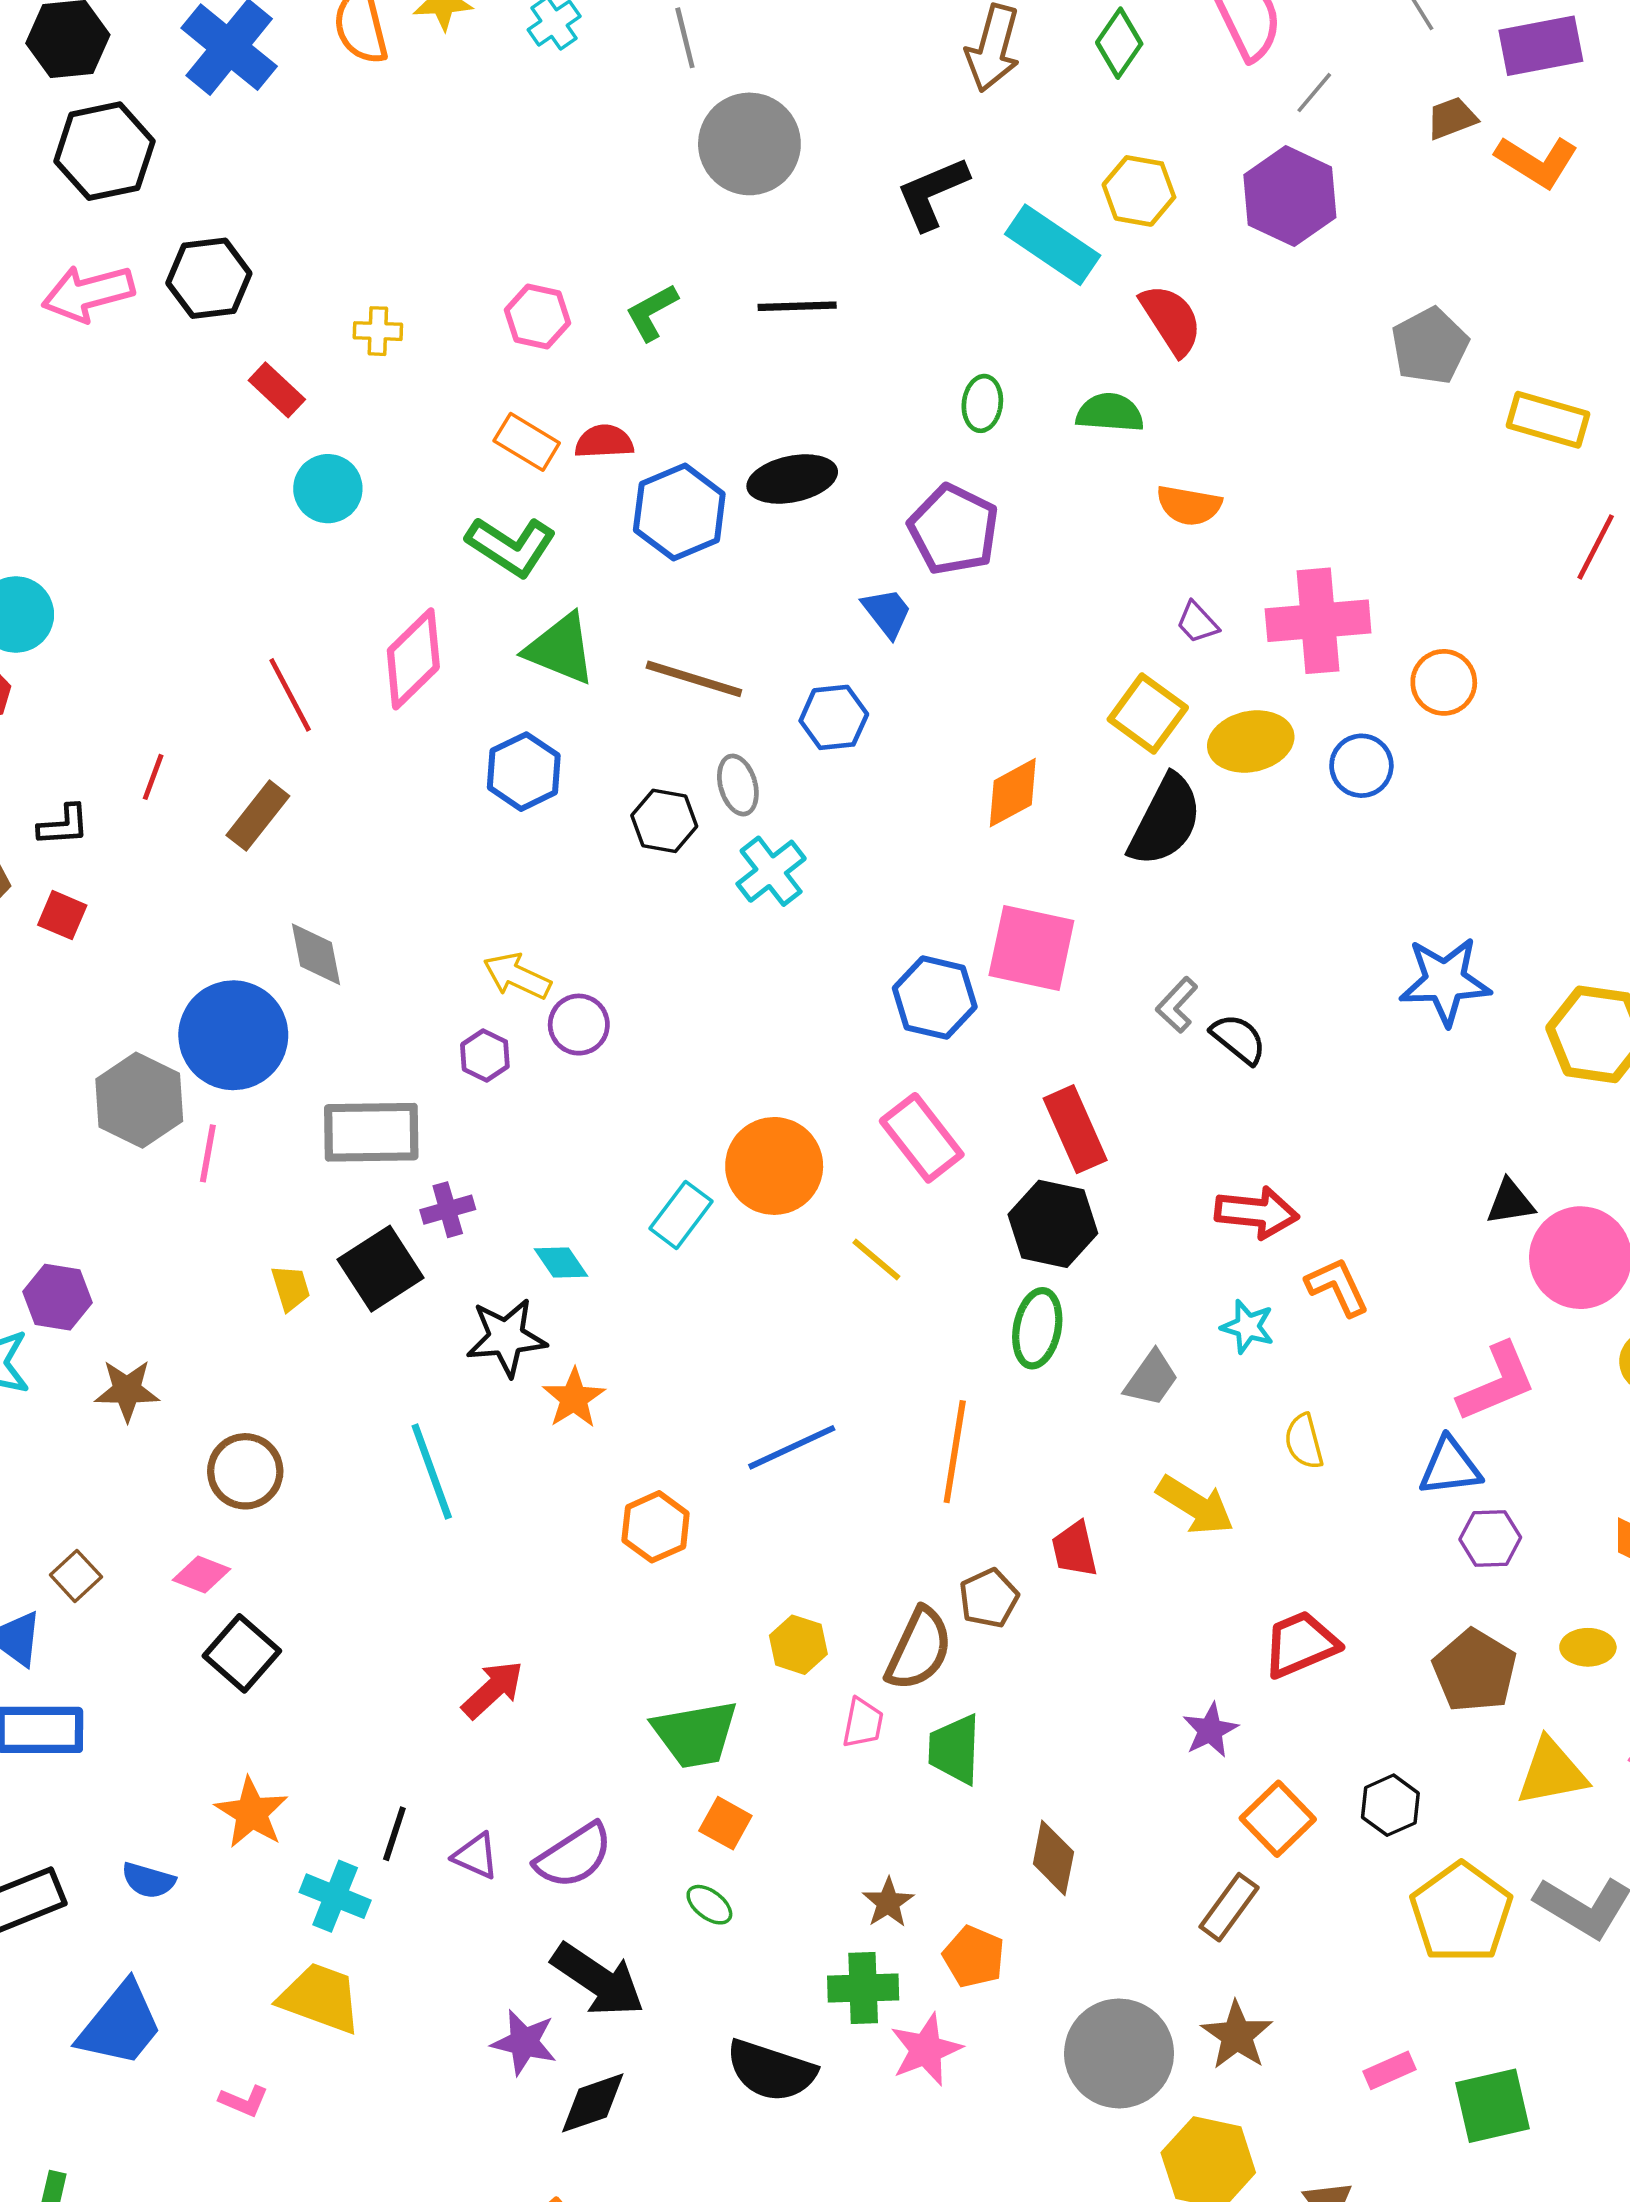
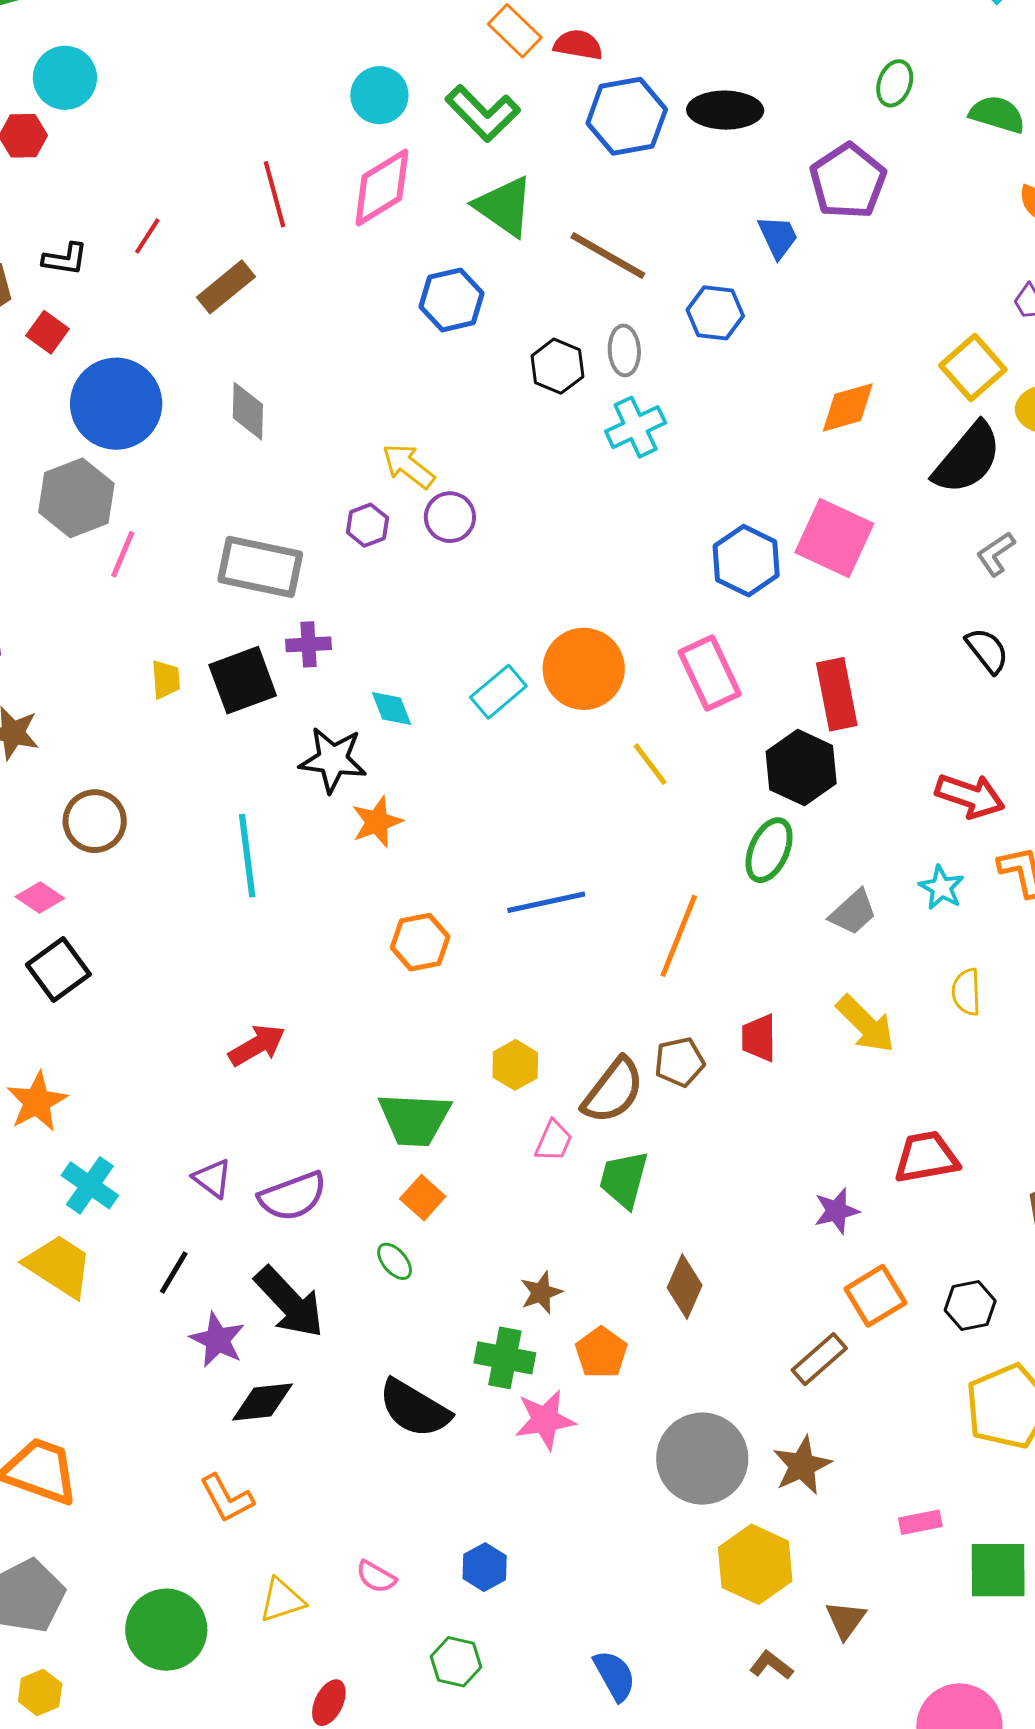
cyan circle: (328, 489) -> (379, 95), moved
gray L-shape: (1177, 1005) -> (996, 554), moved
blue circle: (233, 1035) -> (116, 404), moved
black line: (394, 1834) -> (174, 1273), moved

